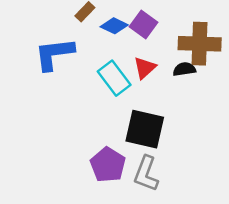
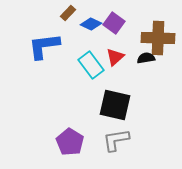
purple pentagon: (108, 165) -> (70, 142), moved
gray L-shape: (146, 174) -> (116, 140), turned 60

